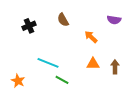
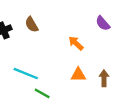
brown semicircle: (63, 20) -> (32, 25), moved
purple semicircle: (114, 20) -> (103, 23), turned 40

